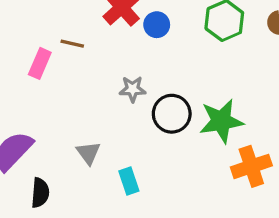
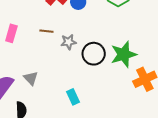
brown line: (72, 44) -> (46, 31), moved
gray triangle: (88, 153) -> (31, 78), moved

